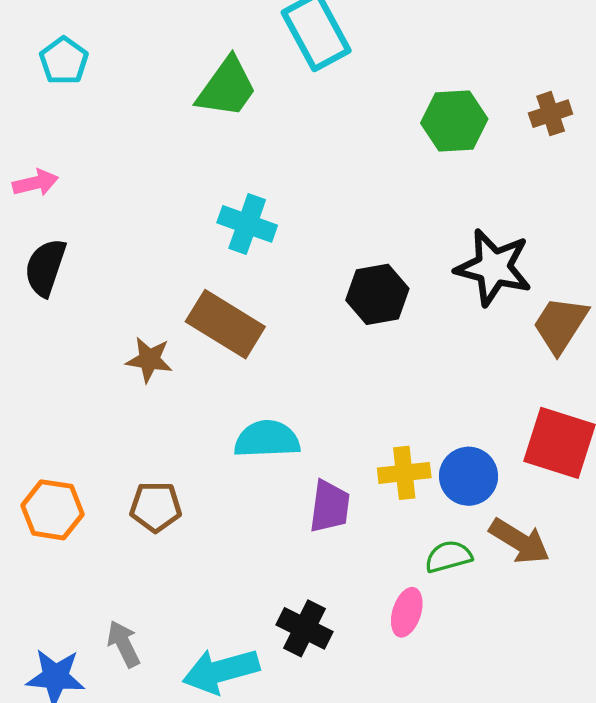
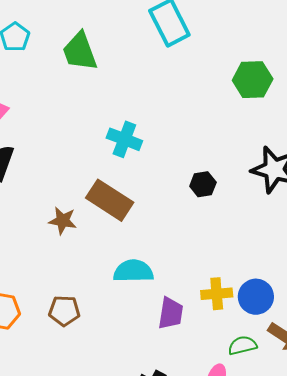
green trapezoid: (227, 88) -> (80, 52), moved, turned 123
black hexagon: (377, 294) -> (203, 184), size x0.7

